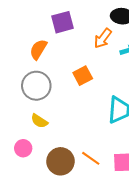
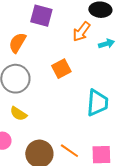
purple square: (63, 22) -> (41, 16), turned 30

